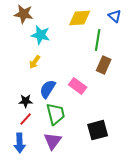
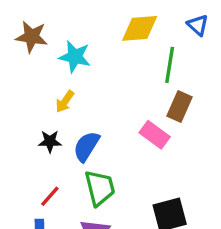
brown star: (24, 14) -> (32, 37), moved
pink rectangle: (78, 86) -> (155, 135), moved
black star: (26, 101) -> (50, 141), moved

